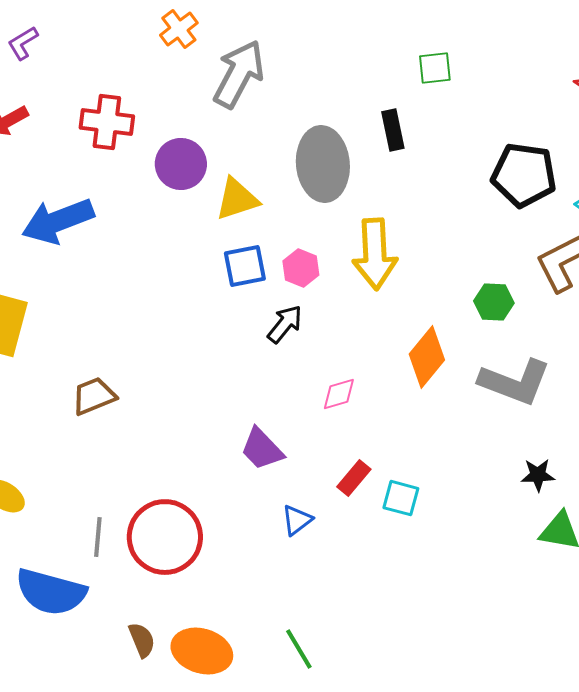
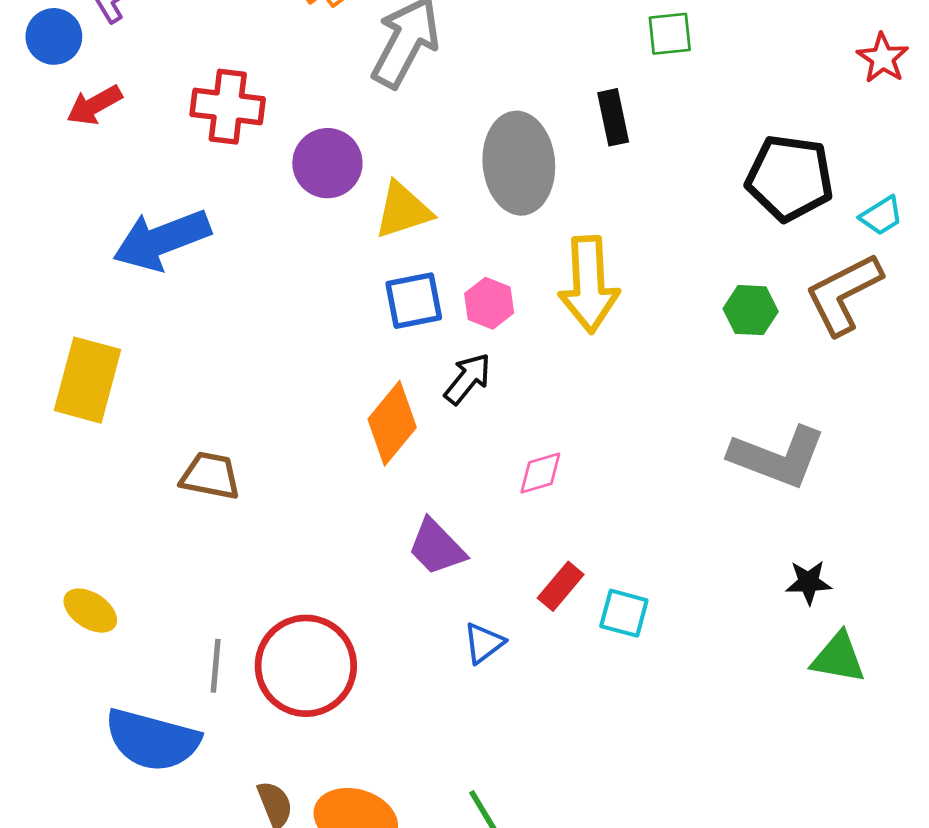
green hexagon: (494, 302) -> (751, 310), moved
orange diamond: (427, 357) -> (392, 423), moved
brown trapezoid: (94, 396) -> (210, 476), turned 33

